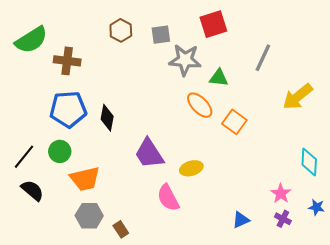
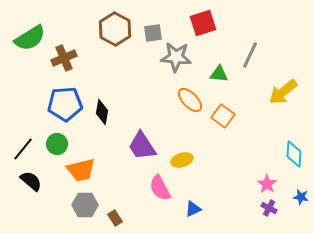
brown hexagon: (121, 30) -> (115, 29), size x1.5
brown cross: (67, 61) -> (64, 58), turned -30
green triangle: (219, 78) -> (219, 74), moved
blue triangle: (241, 220) -> (193, 209), moved

